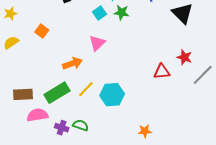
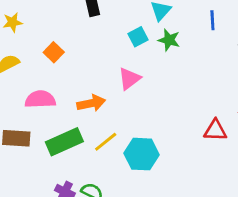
pink semicircle: (37, 115) -> (40, 99), moved

